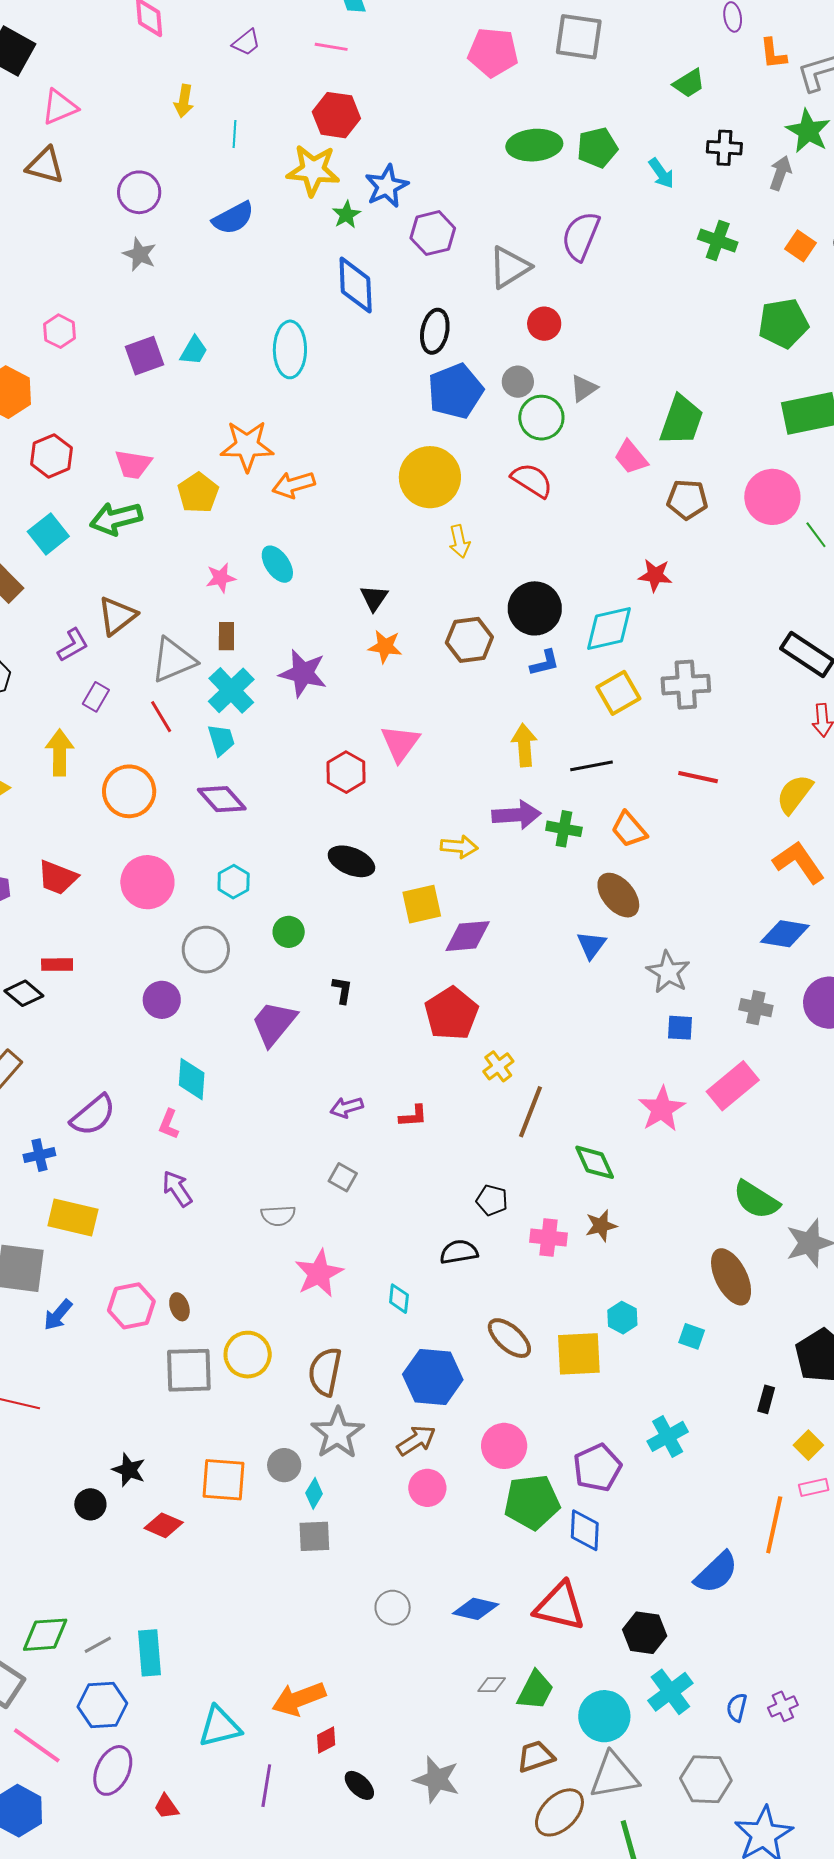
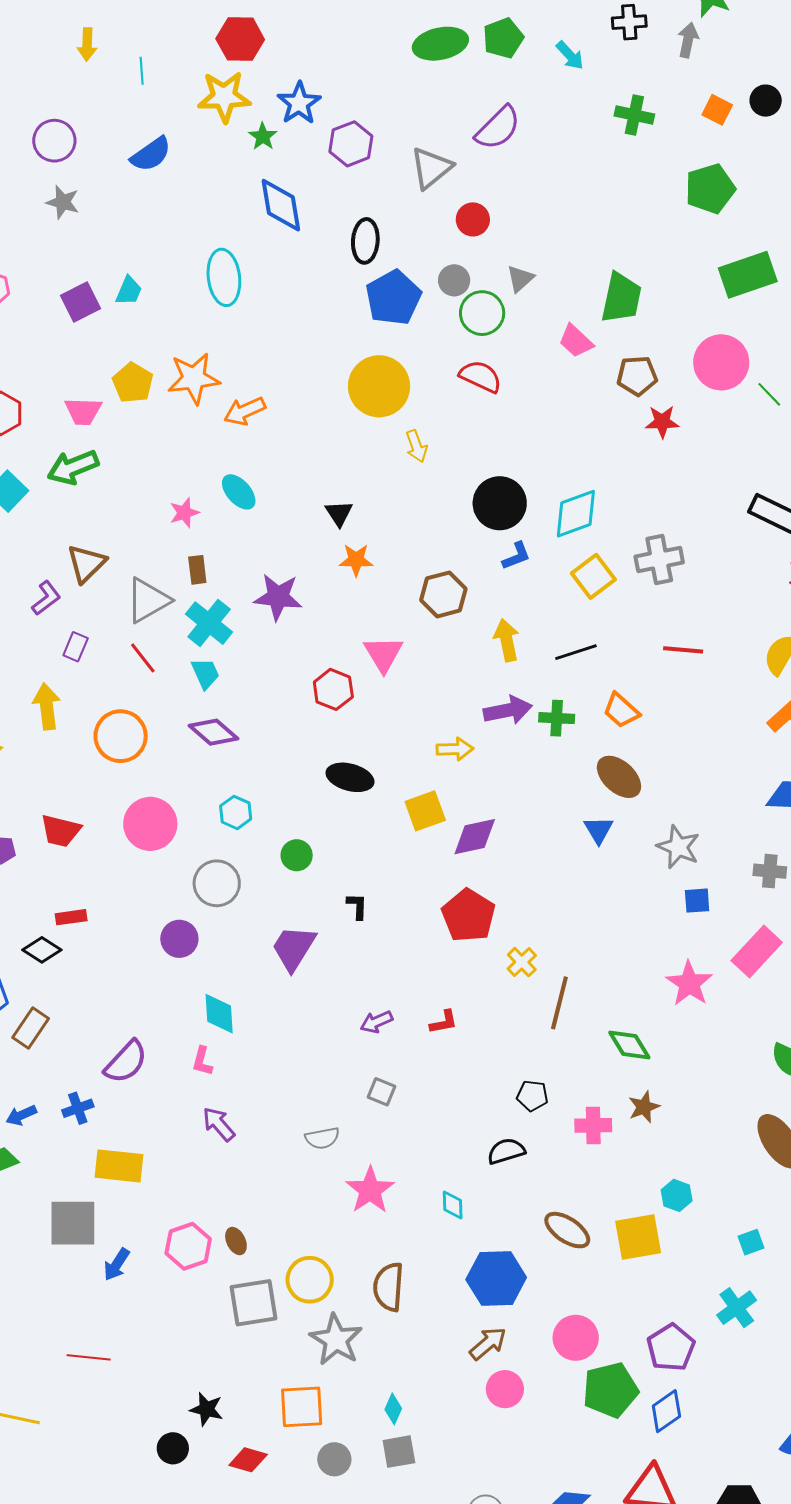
purple semicircle: (581, 236) -> (498, 128), turned -150
yellow pentagon: (198, 493) -> (133, 383), moved
red star: (655, 575) -> (662, 422), moved
brown hexagon: (469, 640) -> (443, 594), moved
cyan square: (692, 1336) -> (751, 1242), moved, turned -32
gray star: (337, 1433) -> (336, 1340), moved
gray circle: (284, 1465) -> (334, 1459), moved
blue diamond: (585, 1530) -> (666, 1411), turned 60

